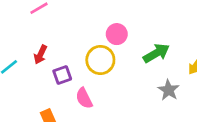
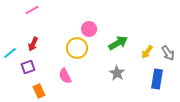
purple square: (62, 75) -> (28, 67), moved
gray star: (169, 90) -> (117, 73), moved

